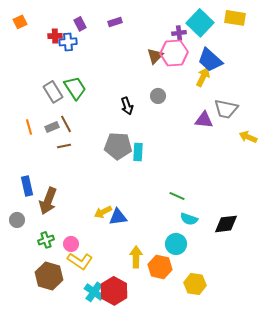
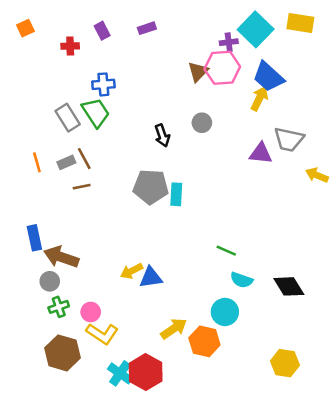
blue cross: (68, 42) -> (103, 84), moved
brown arrow: (48, 201) -> (61, 257), turned 88
gray circle: (17, 220) -> (50, 281), moved
black diamond: (226, 224) -> (289, 286), turned 65
yellow arrow: (136, 257) -> (174, 329), turned 55
yellow hexagon: (195, 284) -> (285, 363), moved

